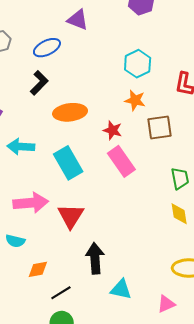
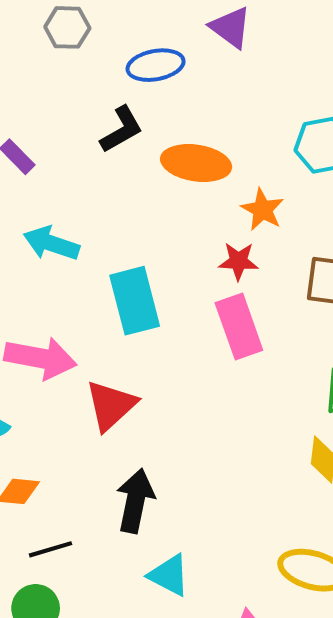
orange star: (135, 100) -> (262, 210), moved
orange ellipse: (70, 112) -> (196, 163), moved
red star: (113, 130) -> (238, 261), turned -30

